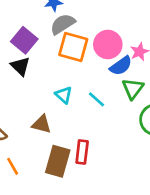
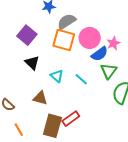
gray semicircle: (63, 24) -> (67, 21), moved
black triangle: (20, 66) -> (32, 63), moved
red rectangle: (82, 152) -> (71, 119), turned 48

